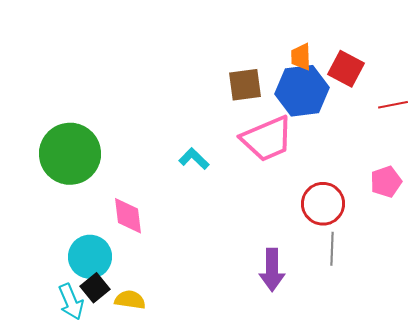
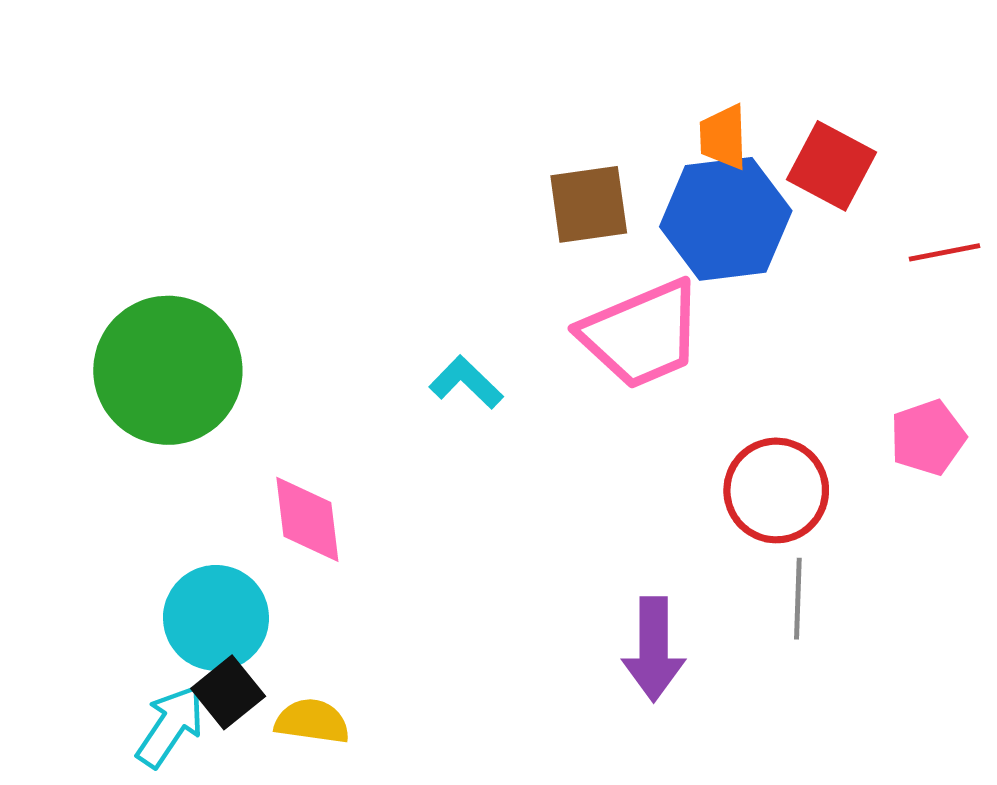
cyan arrow: (71, 302) -> (170, 726), turned -123

